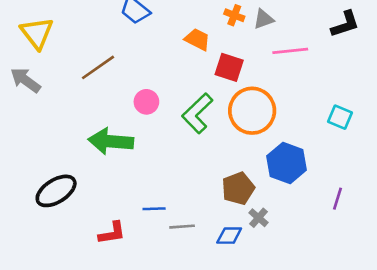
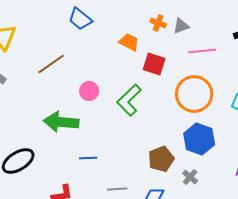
orange circle: (252, 111) -> (194, 94), moved
blue line: (154, 209) -> (88, 158), moved
gray cross: (258, 218) -> (190, 177), moved

